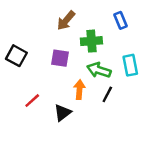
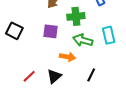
orange arrow: (79, 90) -> (67, 57), turned 98
black line: (107, 94) -> (91, 75), moved
red line: (32, 101) -> (29, 76), moved

